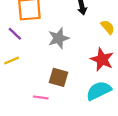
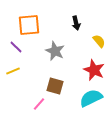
gray star: (58, 38) -> (55, 51), turned -30
pink line: (41, 97) -> (39, 104), turned -56

